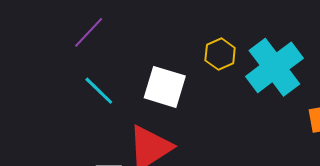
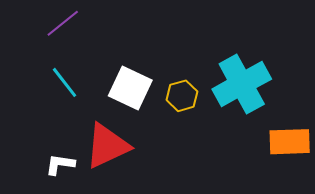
yellow hexagon: (220, 54) -> (182, 96), moved

